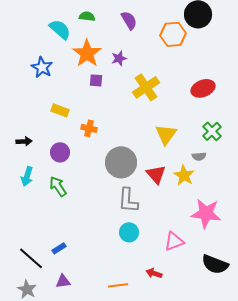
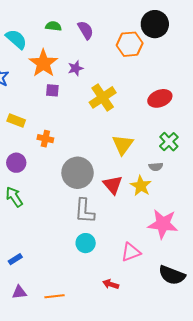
green semicircle: (87, 16) -> (53, 26), moved
orange line: (118, 285) -> (54, 296), moved

